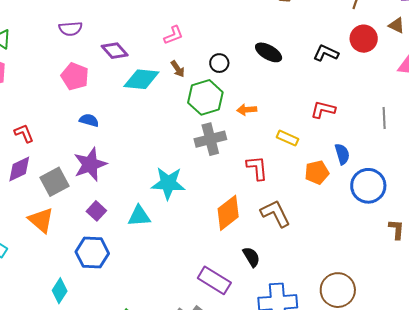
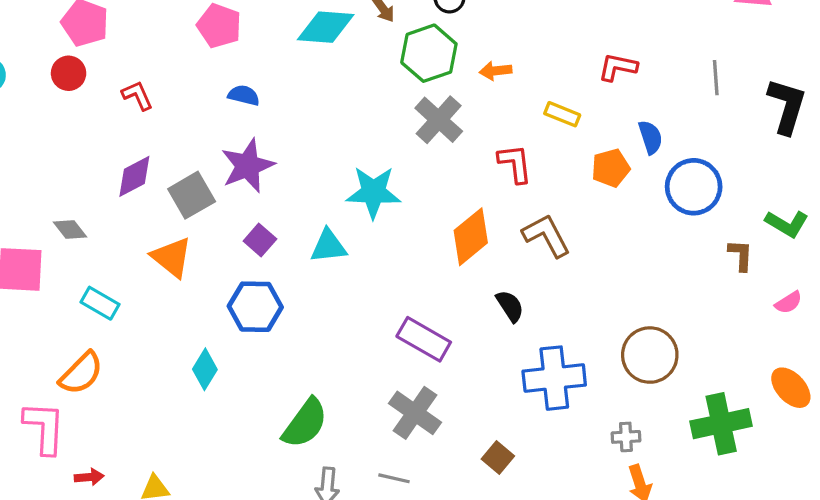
red L-shape: (24, 133) -> (137, 95), moved
gray cross: (210, 139) -> (439, 120), turned -32
purple rectangle: (214, 280) -> (424, 339), moved

